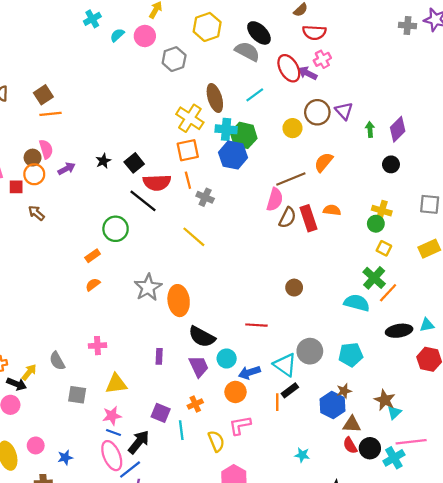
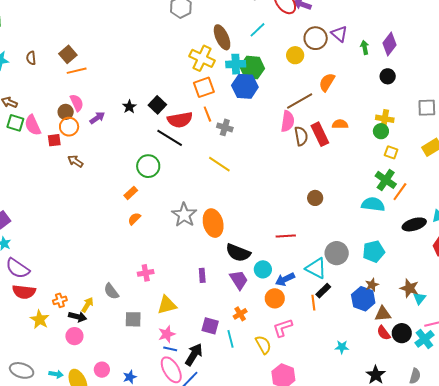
brown semicircle: (287, 218) -> (301, 136), turned -30

